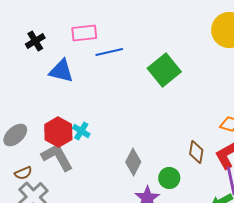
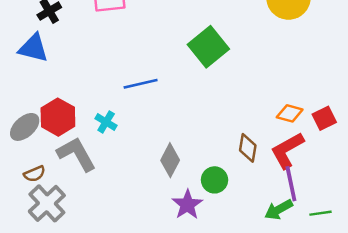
blue line: (109, 52) -> (141, 84), moved
blue triangle: (61, 71) -> (33, 48), moved
red hexagon: (58, 132) -> (58, 117), moved

